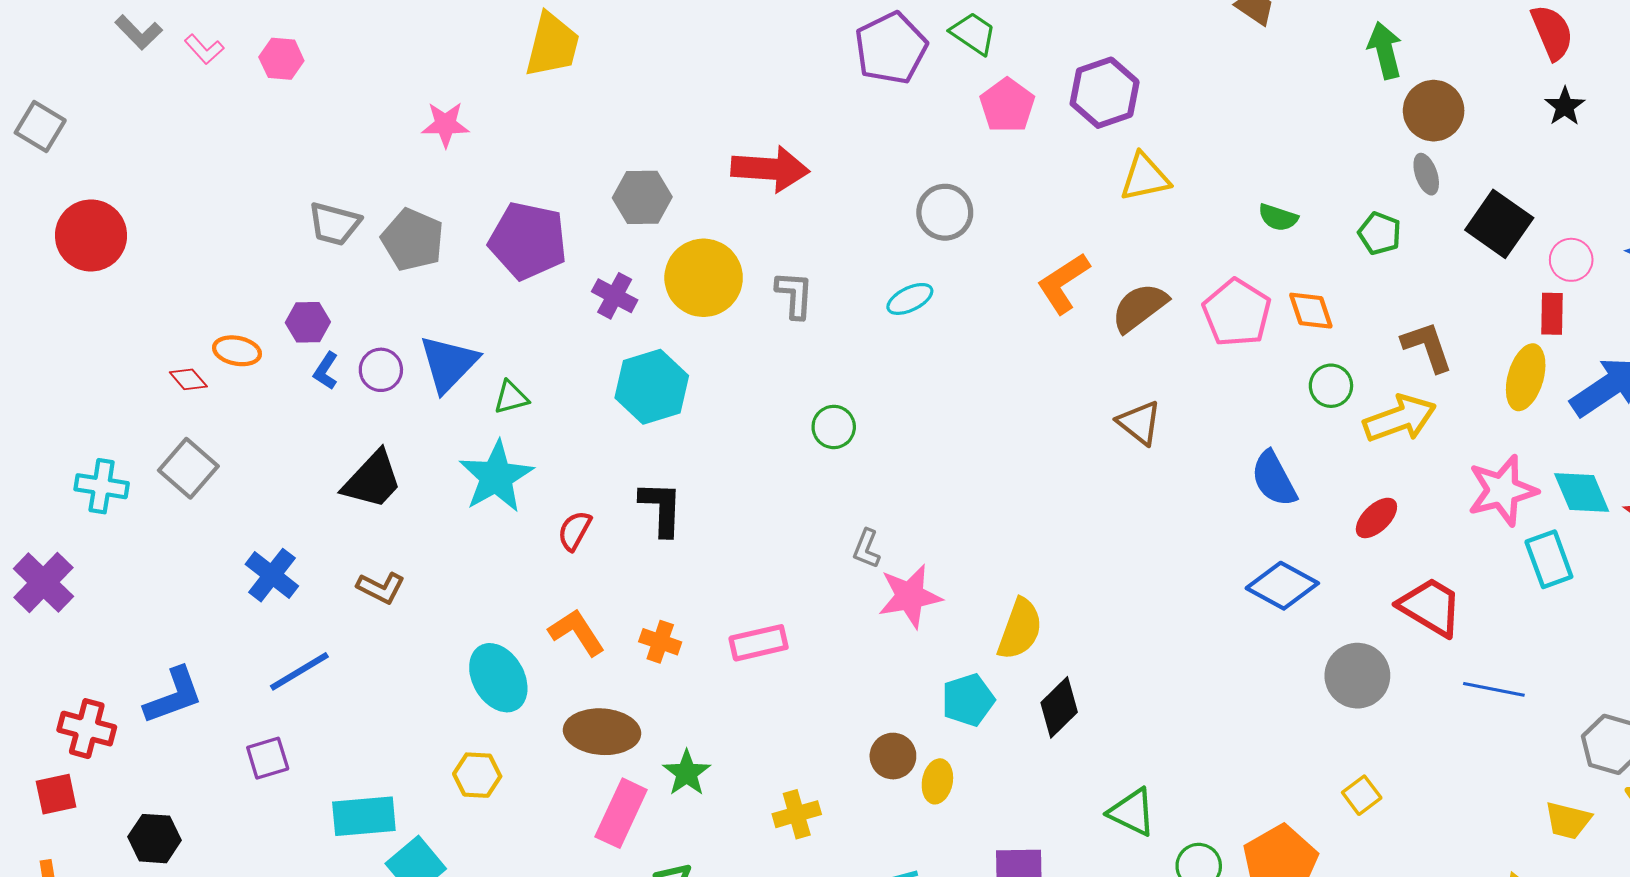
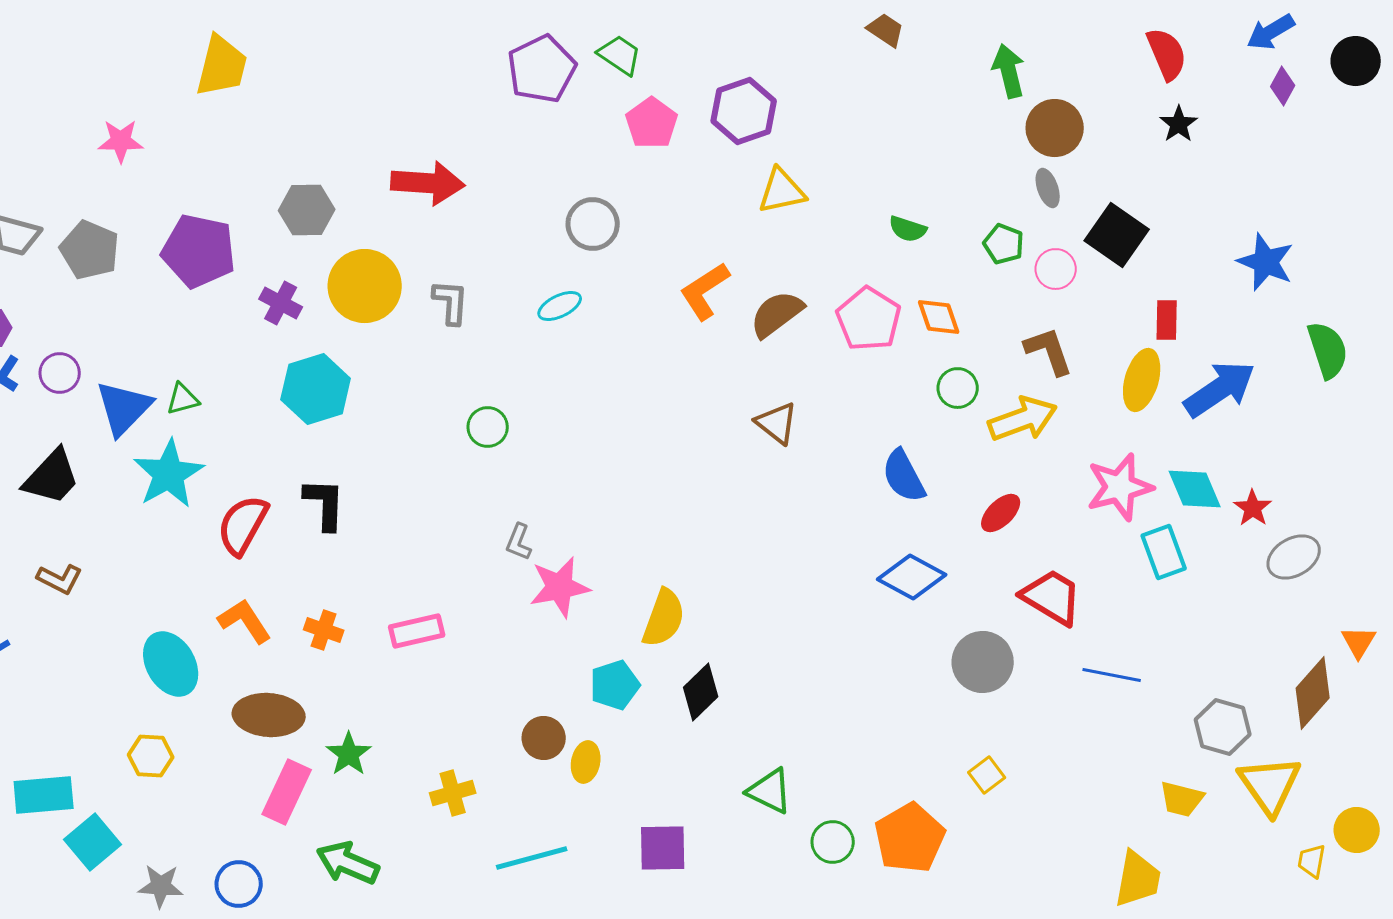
pink circle: (1571, 260) -> (1056, 269), moved
blue triangle: (449, 363) -> (124, 408), moved
red semicircle: (574, 531) -> (243, 525), size x1.6

